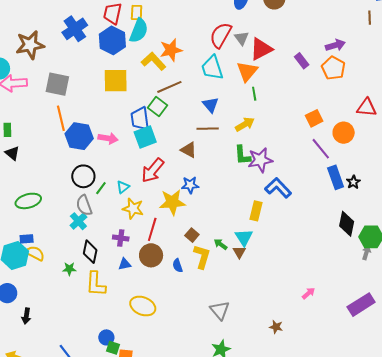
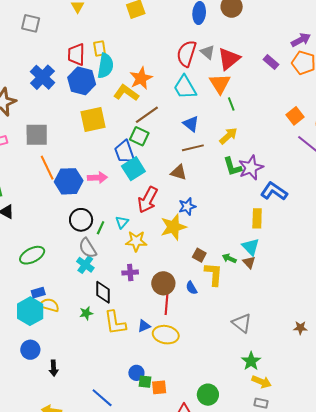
red line: (152, 229) -> (167, 303), moved
blue triangle: (125, 264) -> (144, 326), moved

